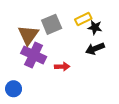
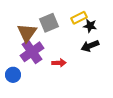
purple cross: (34, 55) -> (32, 52), turned 30
blue circle: (14, 89) -> (13, 75), moved

